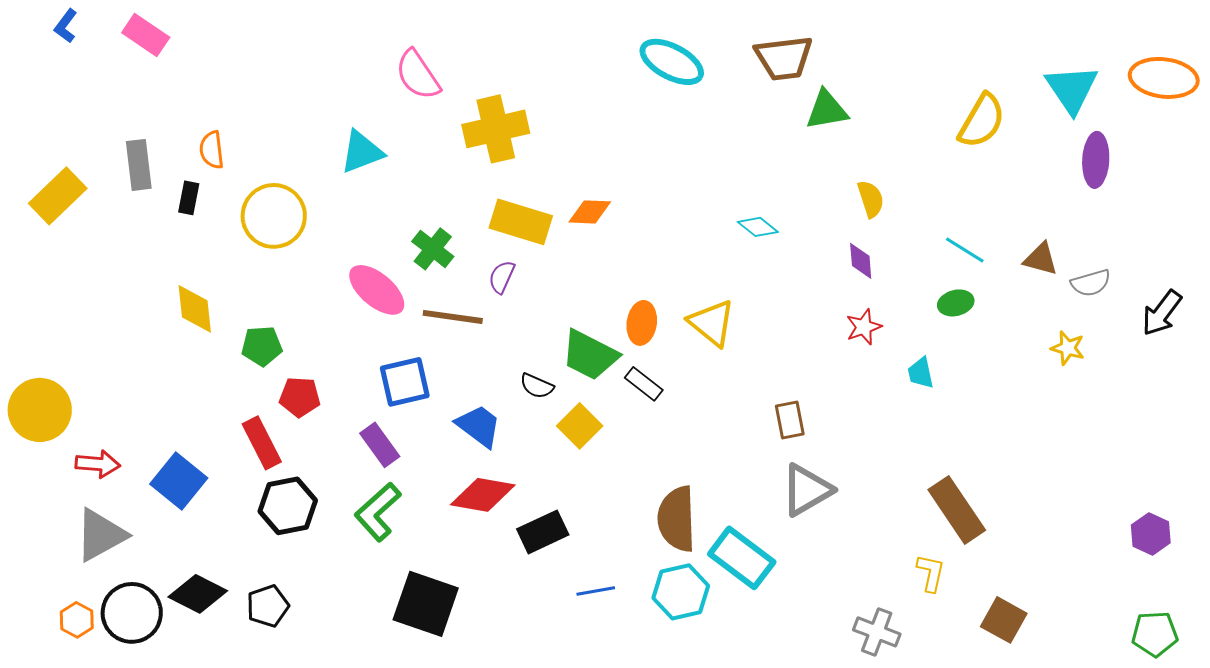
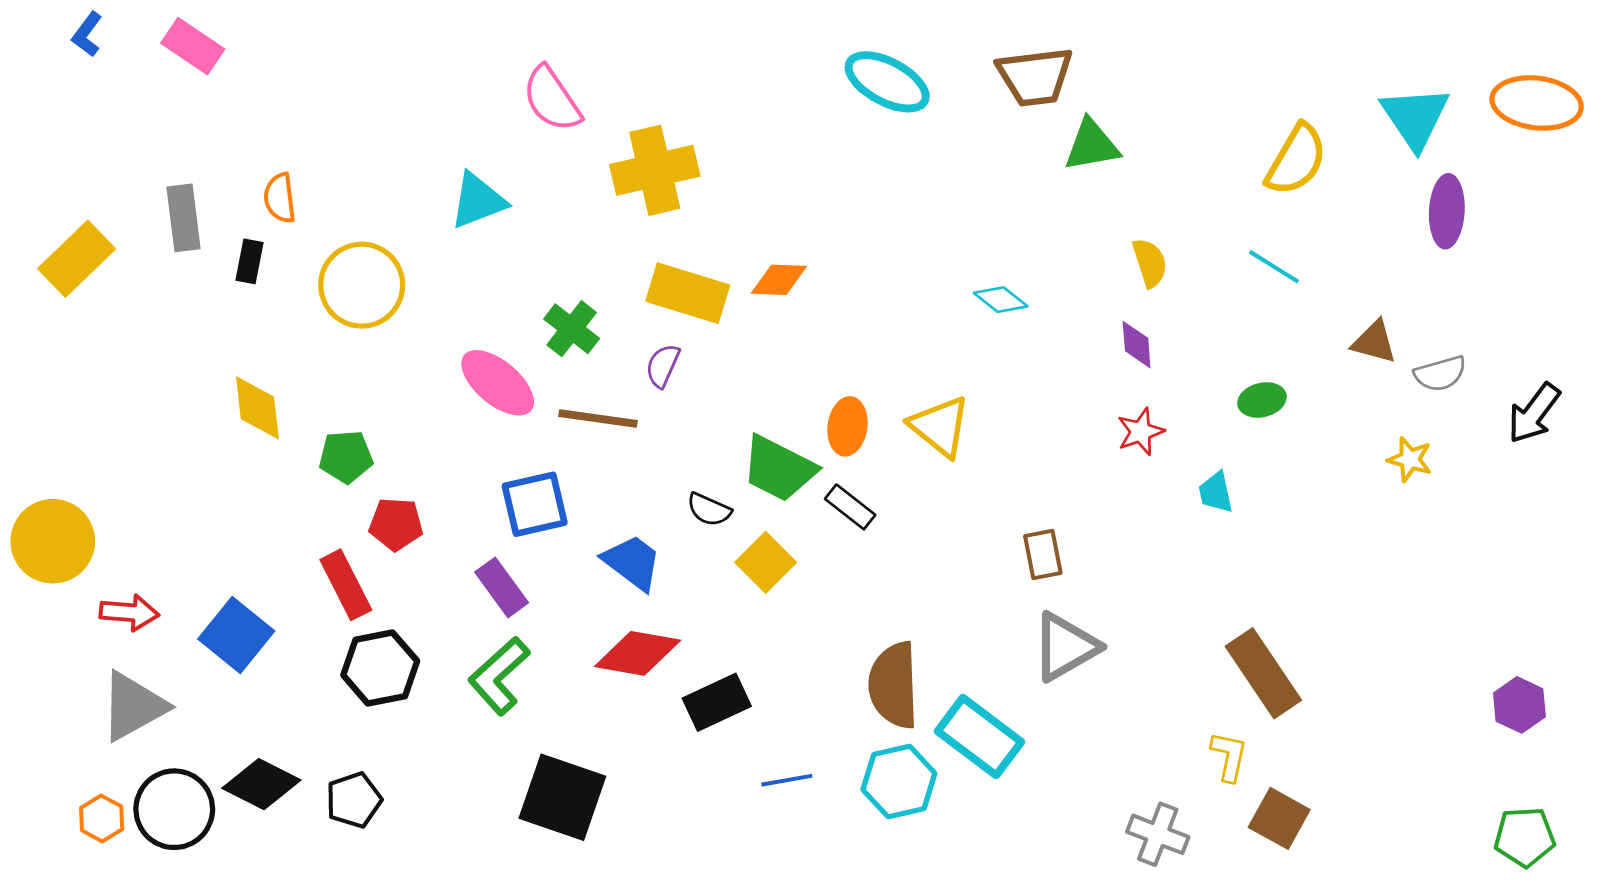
cyan line: (965, 250) -> (1274, 267), moved
brown square: (1004, 620) -> (1279, 818), moved

